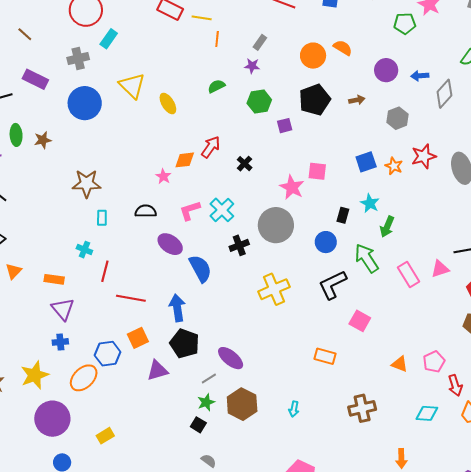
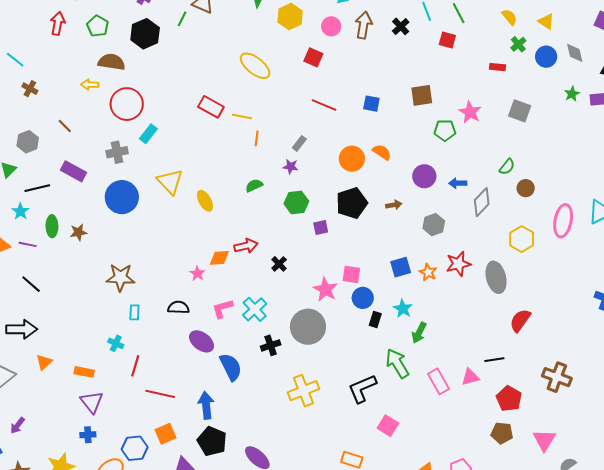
red arrow: (211, 147) -> (246, 246), turned 40
blue circle: (326, 242) -> (363, 298), moved

